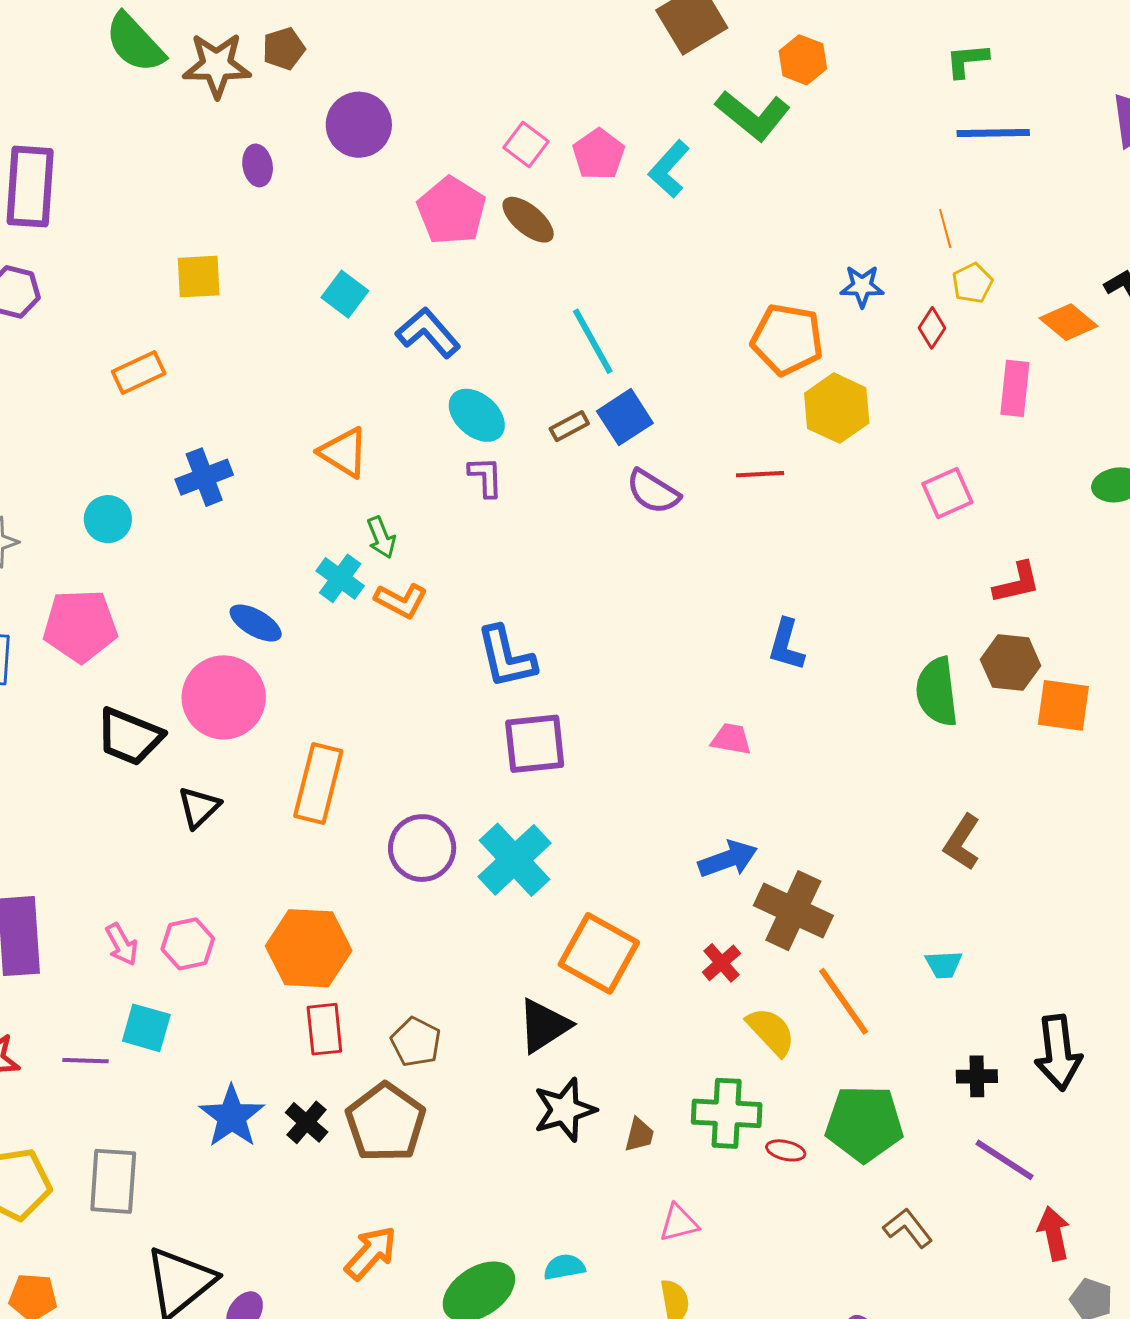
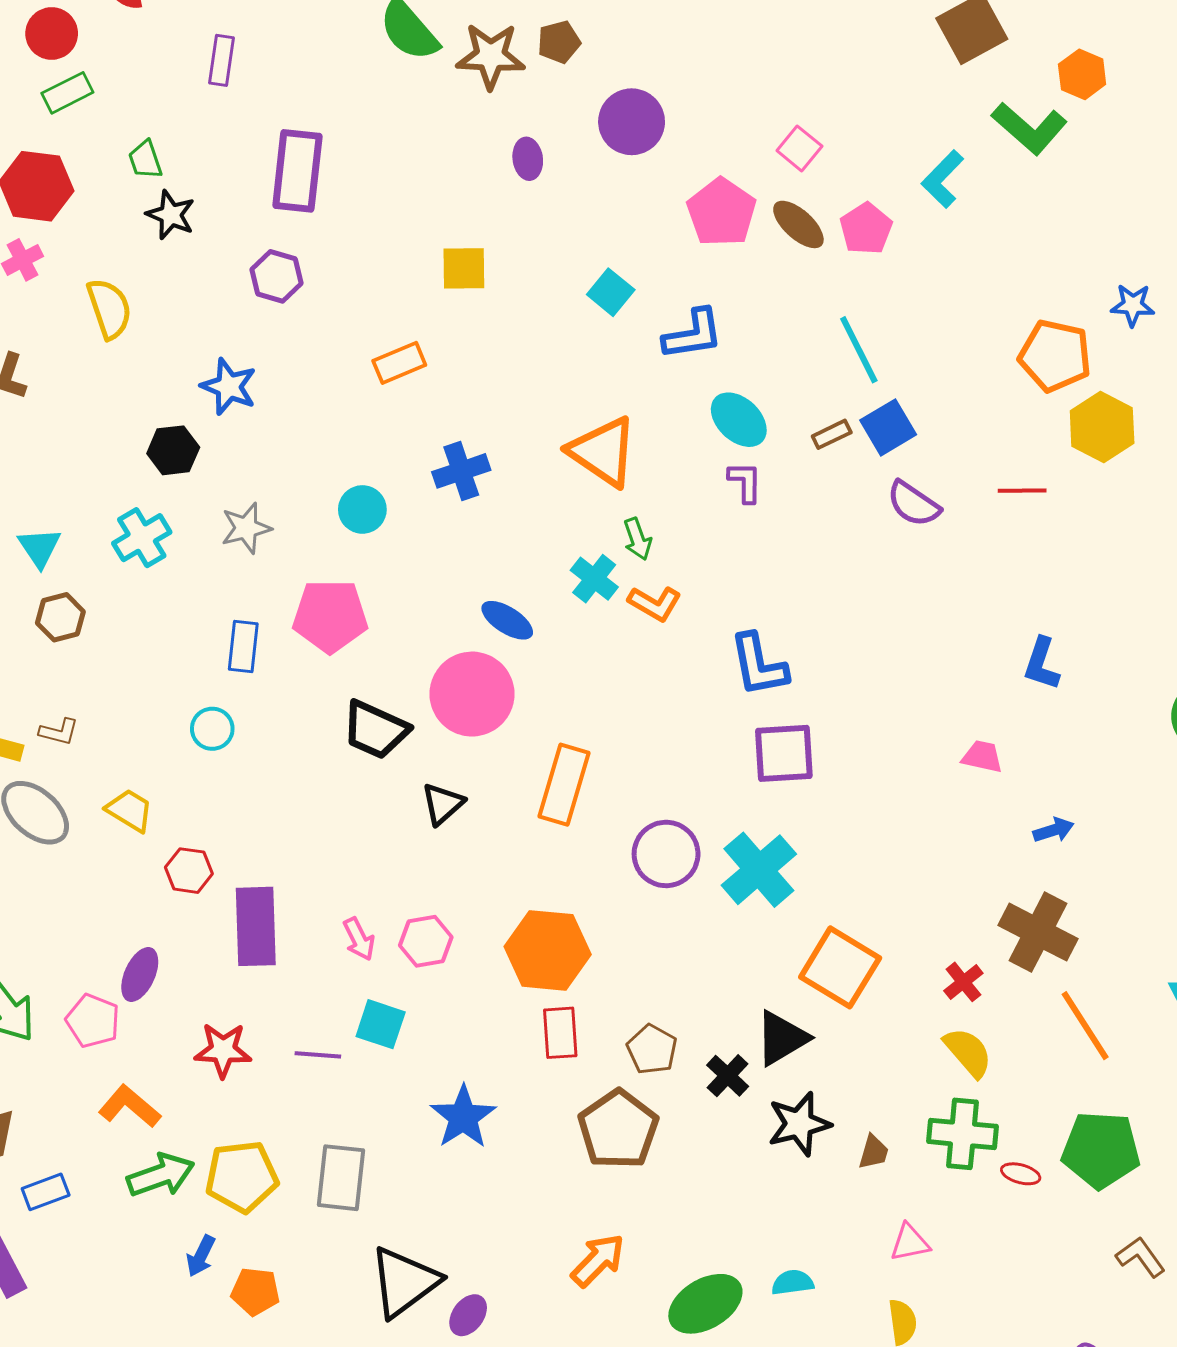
pink pentagon: (599, 154) -> (866, 229), moved
blue L-shape: (428, 333) -> (693, 334), turned 120
orange triangle: (344, 452) -> (603, 452), size x1.4
blue arrow: (728, 859) -> (1054, 830), moved, size x0.7
yellow semicircle: (771, 1032) -> (968, 1052), moved
black cross: (307, 1122) -> (728, 1076), moved

